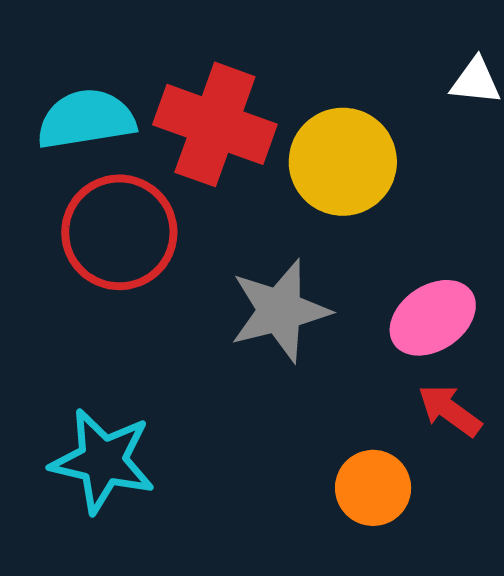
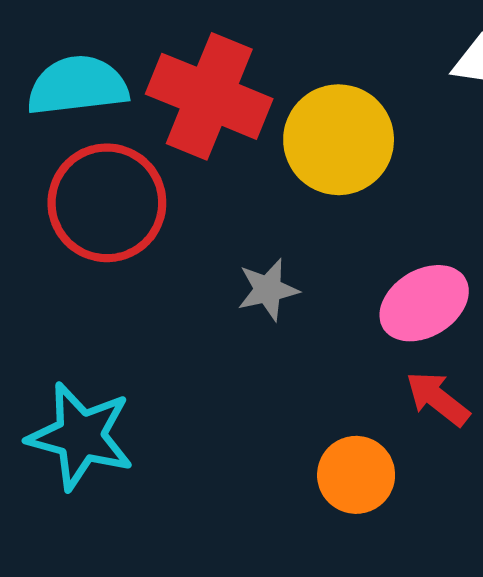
gray star: (280, 311) -> (268, 290), size x0.6

